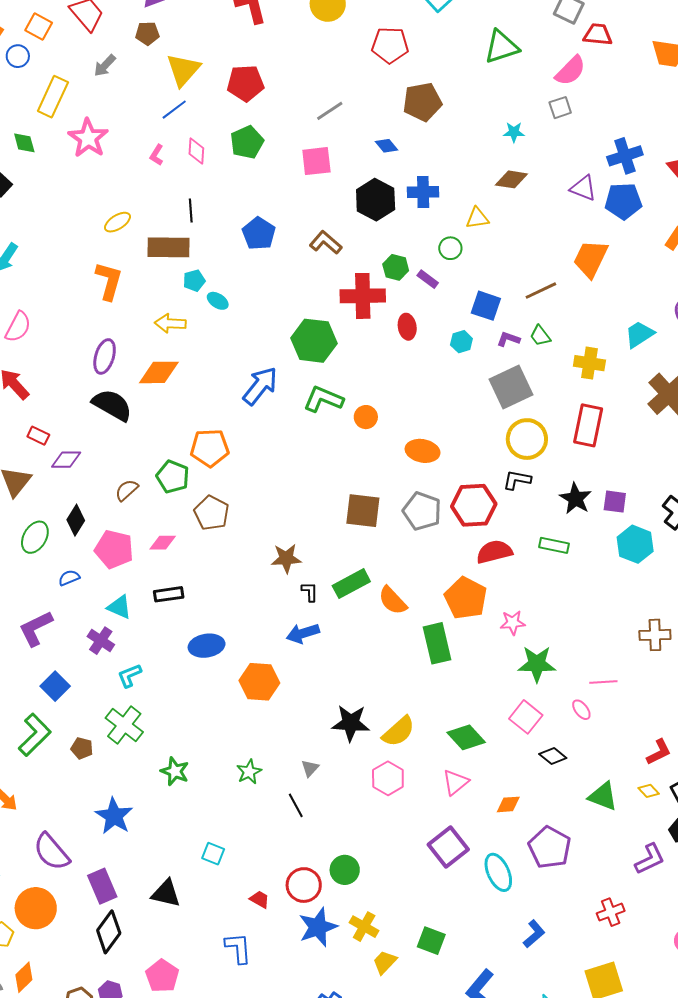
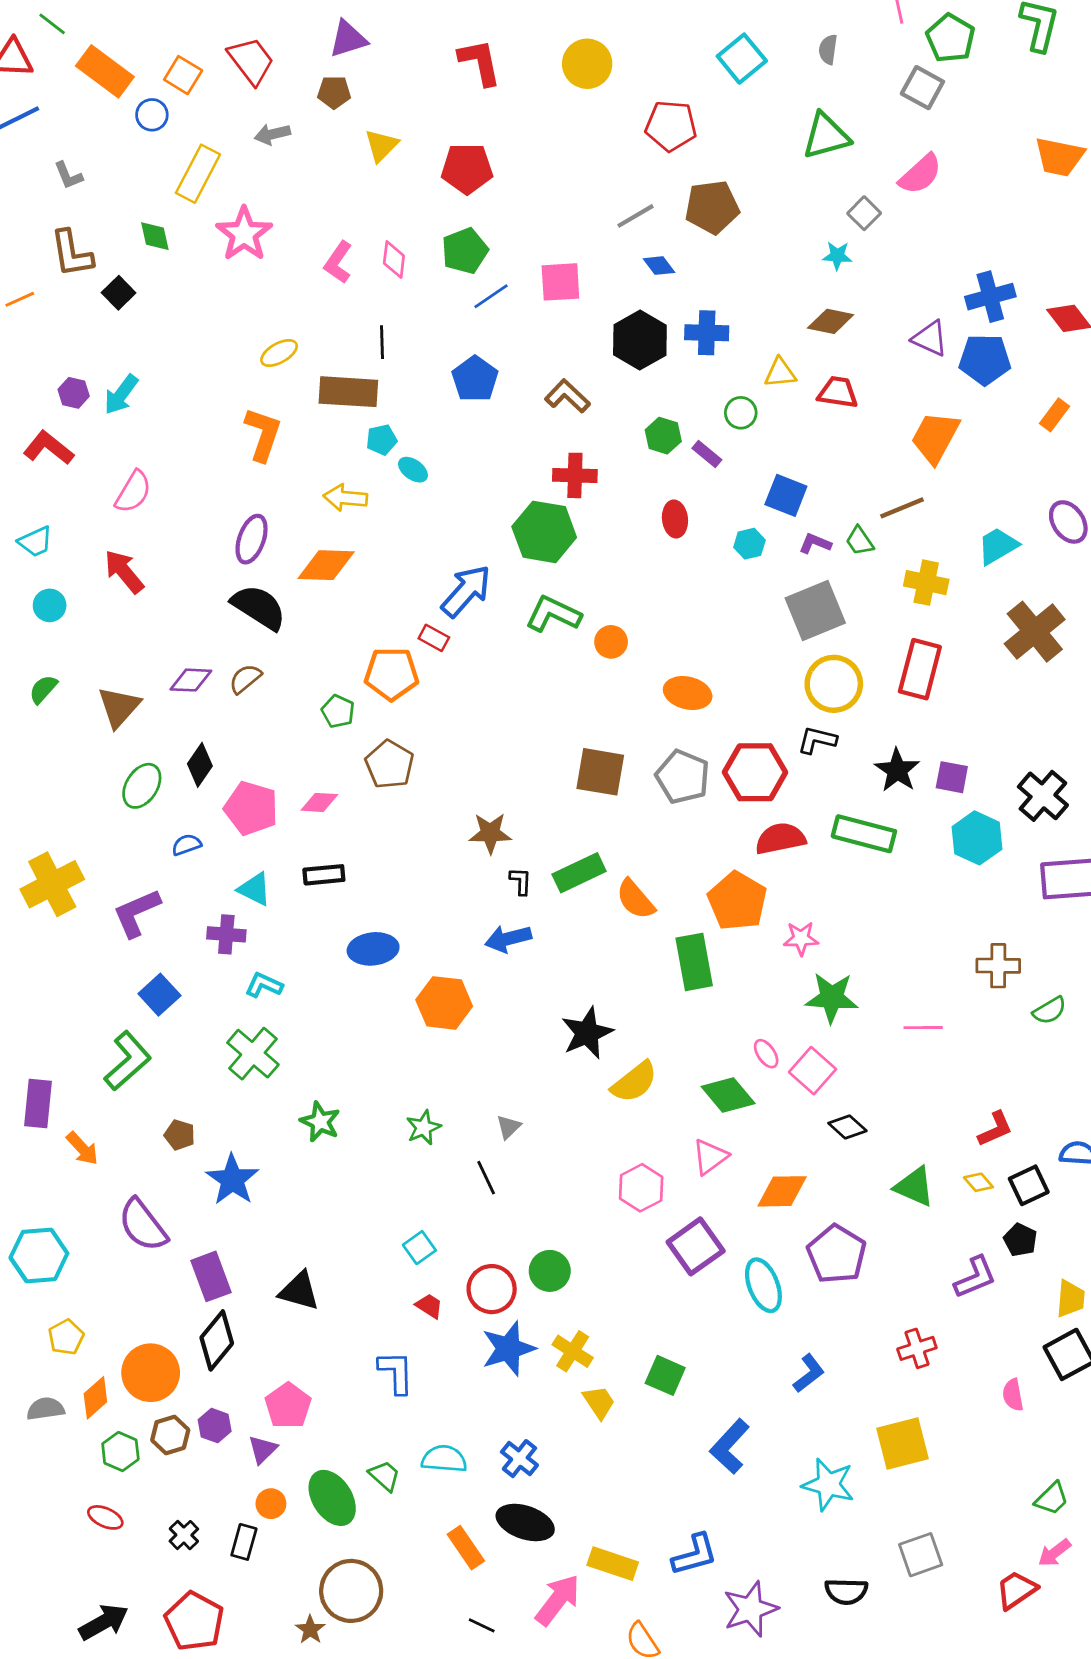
red trapezoid: (598, 35) -> (838, 392), moved
gray arrow: (105, 66) -> (272, 134), turned 30
yellow triangle: (183, 70) -> (381, 145), size x0.7
gray square: (560, 108) -> (864, 213), moved, turned -30
blue line: (174, 110) -> (491, 296), moved
gray line: (330, 111) -> (635, 216), moved
pink L-shape: (157, 155) -> (338, 262), size x1.4
brown line: (541, 291) -> (902, 508), moved
red cross: (363, 296) -> (575, 475), moved, size x0.7
red rectangle: (38, 436) -> (434, 638), moved
green pentagon: (173, 477) -> (338, 711), size x0.7
brown semicircle: (127, 490) -> (245, 679), moved
green rectangle: (554, 545) -> (864, 834), size x1.5
purple cross: (101, 641) -> (226, 934), turned -32
cyan L-shape: (130, 675) -> (264, 985), turned 44
pink ellipse: (581, 710) -> (766, 1054), moved
black star: (351, 723) -> (587, 1033), moved, turned -30
brown pentagon: (82, 748) -> (180, 1135), moved
pink hexagon: (388, 778) -> (641, 1188), moved
orange diamond: (508, 804) -> (782, 1191), size x1.5
cyan square: (213, 854) -> (419, 1248), moved, turned 30
orange circle: (36, 908) -> (151, 1373), moved
yellow trapezoid: (385, 962) -> (599, 1402), turned 100

